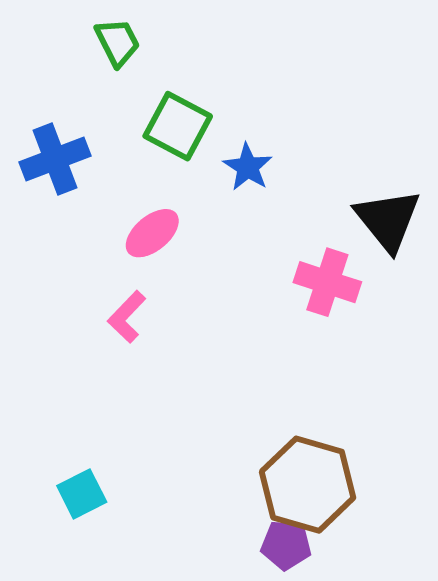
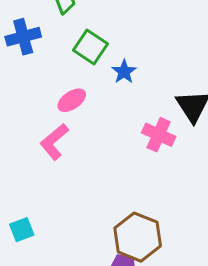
blue cross: (55, 159) -> (23, 37), moved
pink L-shape: (127, 317) -> (54, 142), size x1.4

